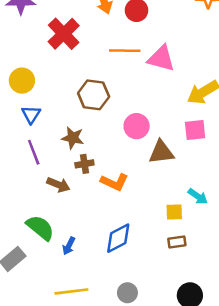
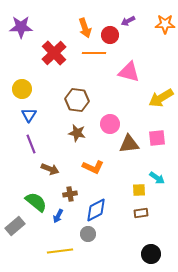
orange line: (125, 51) -> (94, 53), moved
pink square: (195, 130) -> (157, 138), moved
brown star: (73, 138) -> (77, 133), moved
brown cross: (84, 164) -> (70, 194), moved
gray circle: (127, 293) -> (88, 234), moved

